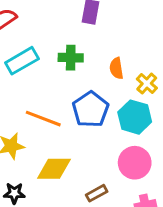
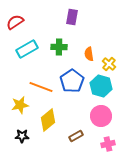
yellow diamond: (54, 169) -> (48, 120), turned -40

